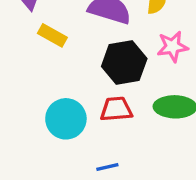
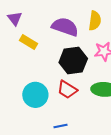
red trapezoid: (116, 109) -> (67, 90), turned -145

